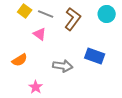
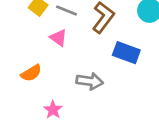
blue rectangle: (95, 56) -> (126, 53), moved

